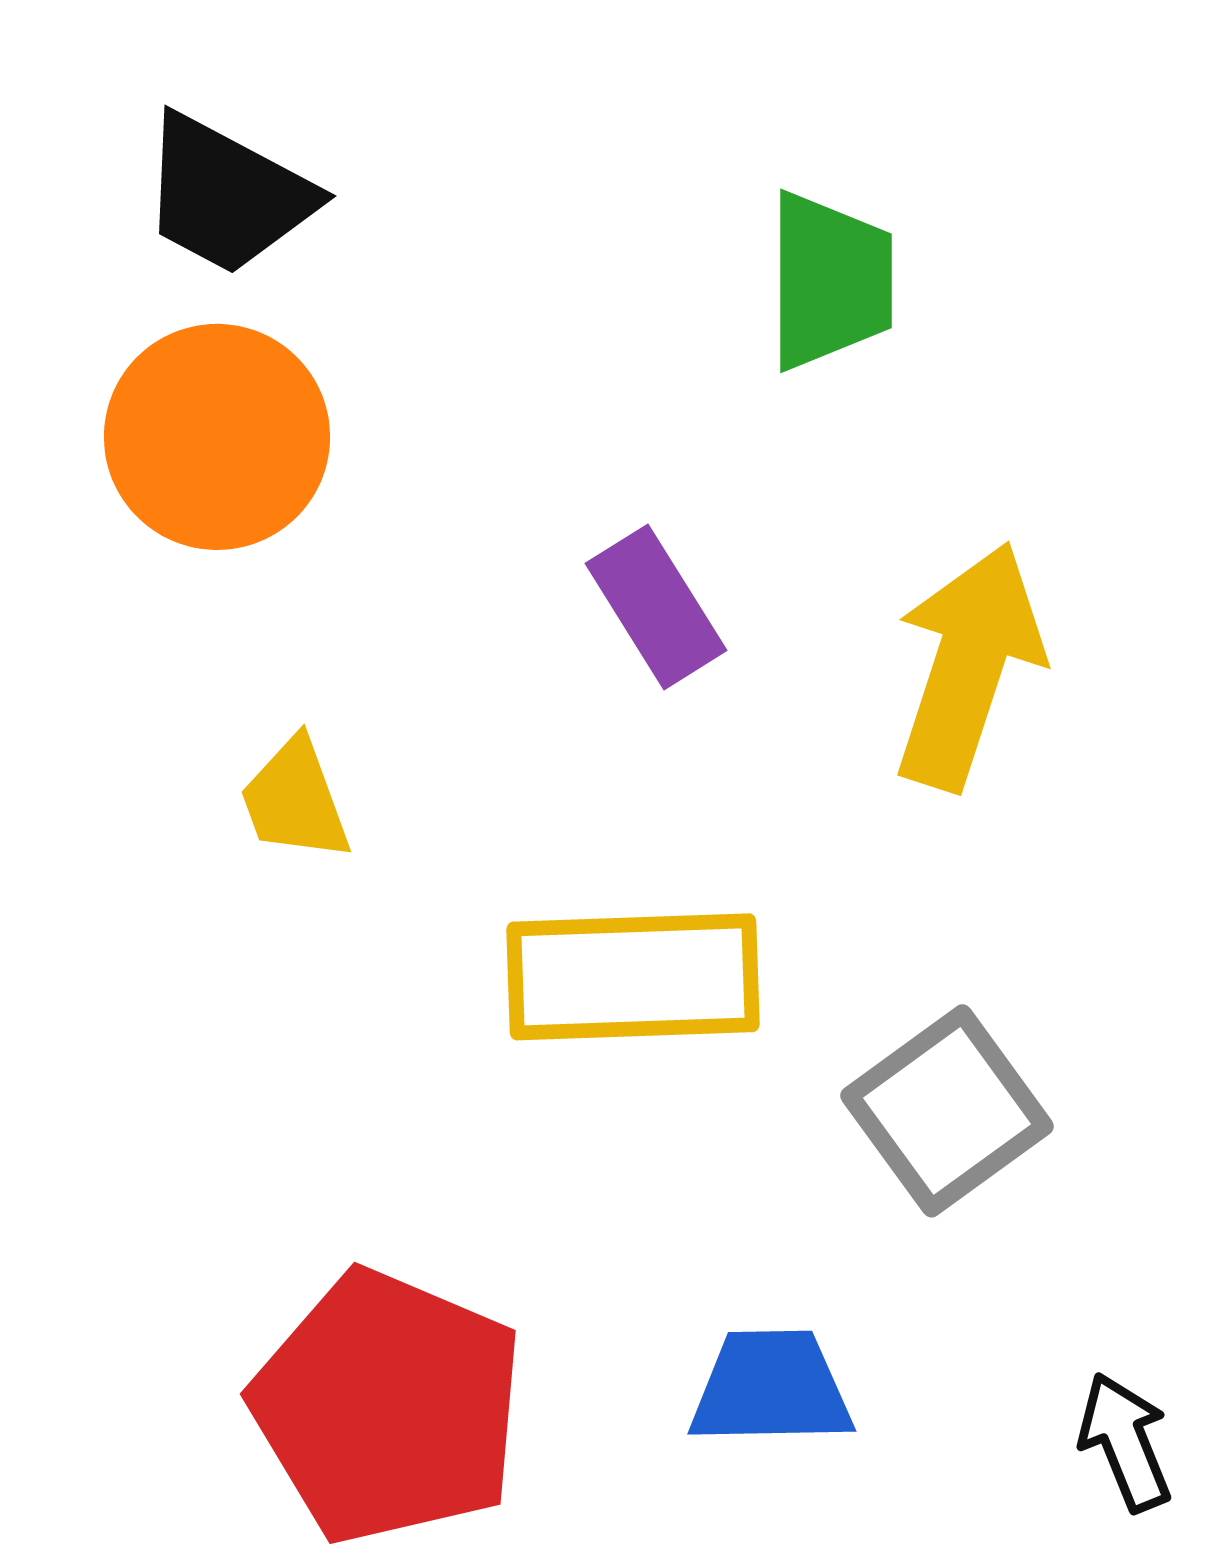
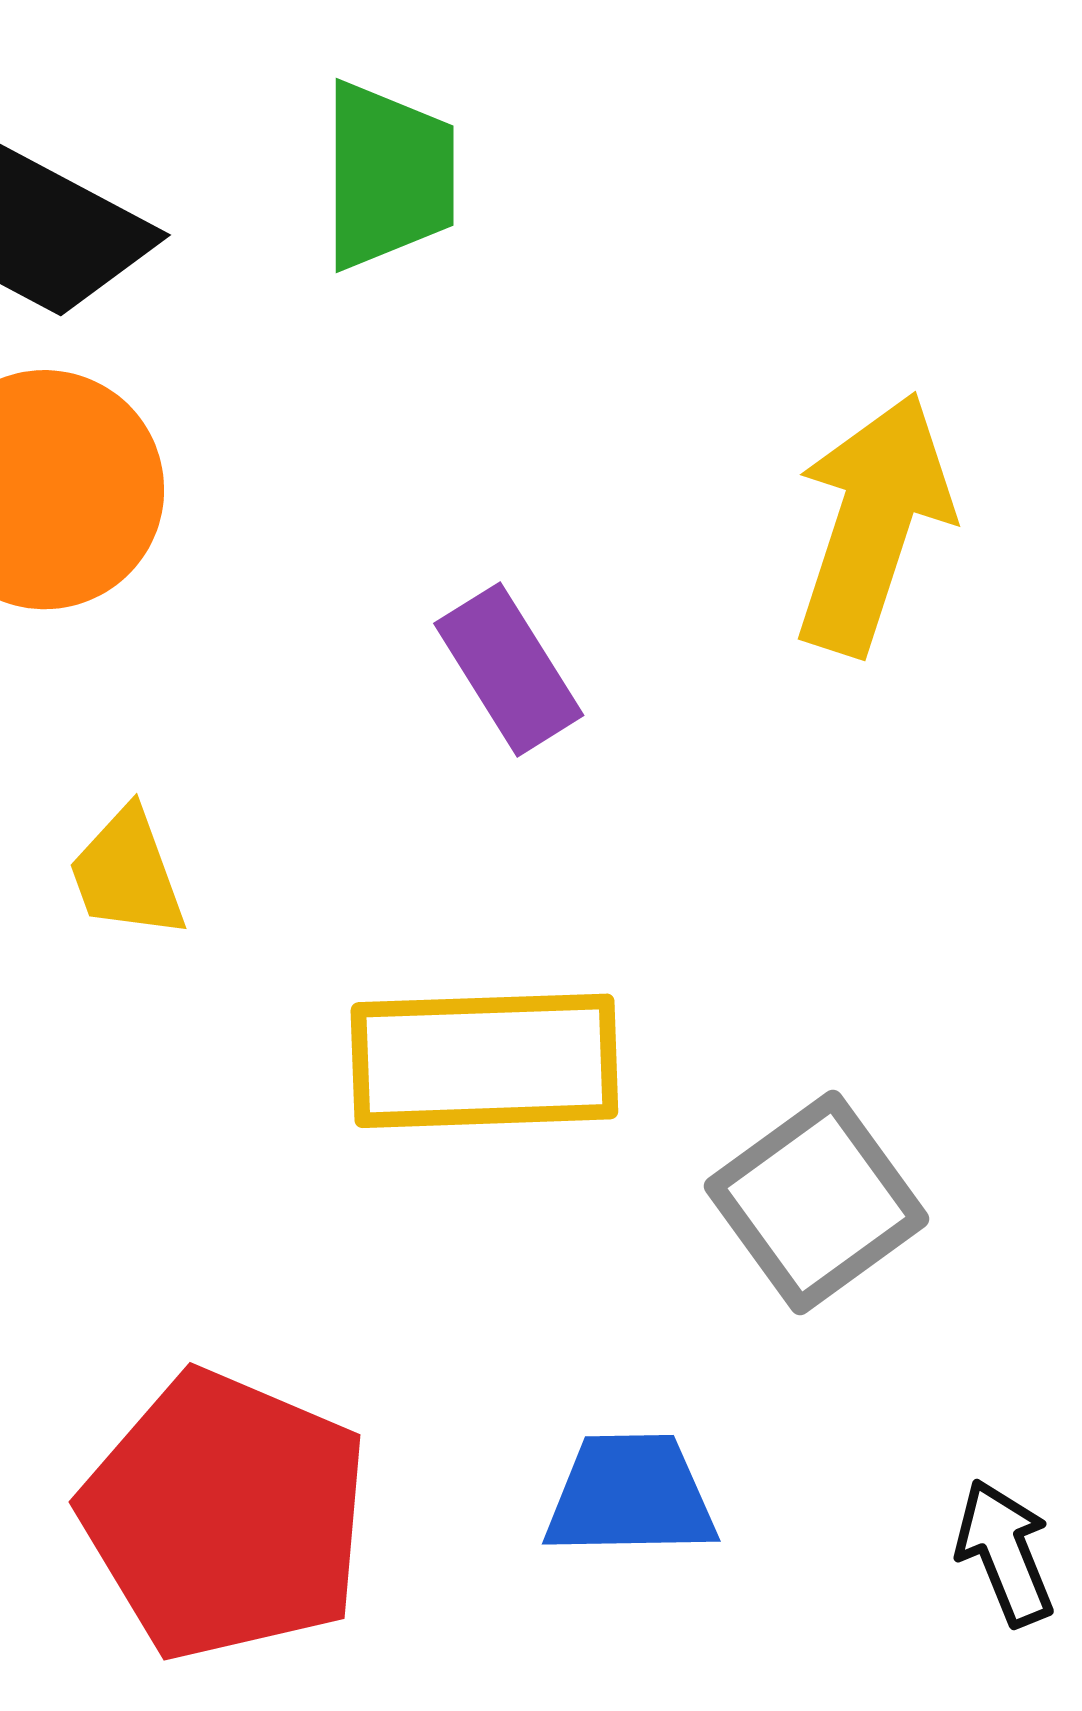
green trapezoid: (830, 281) -> (388, 176), moved
yellow arrow: (968, 666) -> (873, 524), moved

